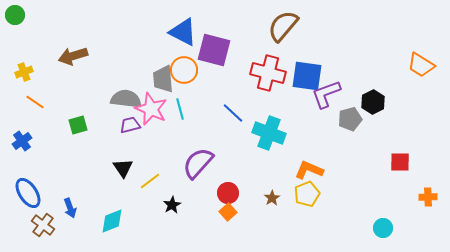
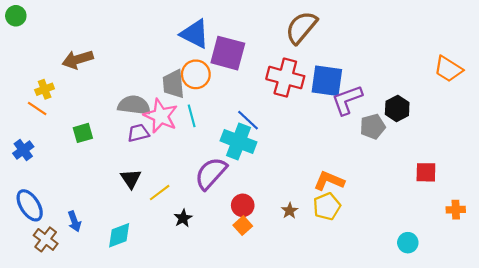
yellow cross: (24, 72) -> (45, 89), moved
cyan cross: (269, 133) -> (238, 141), moved

